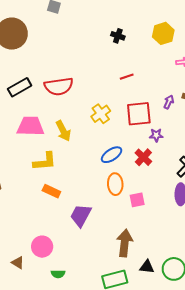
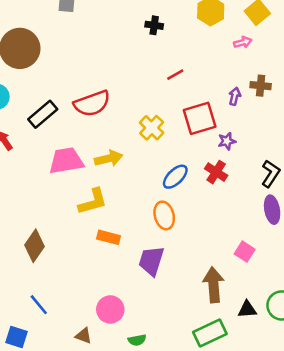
yellow arrow: (63, 131) -> (109, 158), turned -65
orange ellipse: (115, 184) -> (164, 215), moved
pink square: (137, 200) -> (245, 252), moved, turned -35

